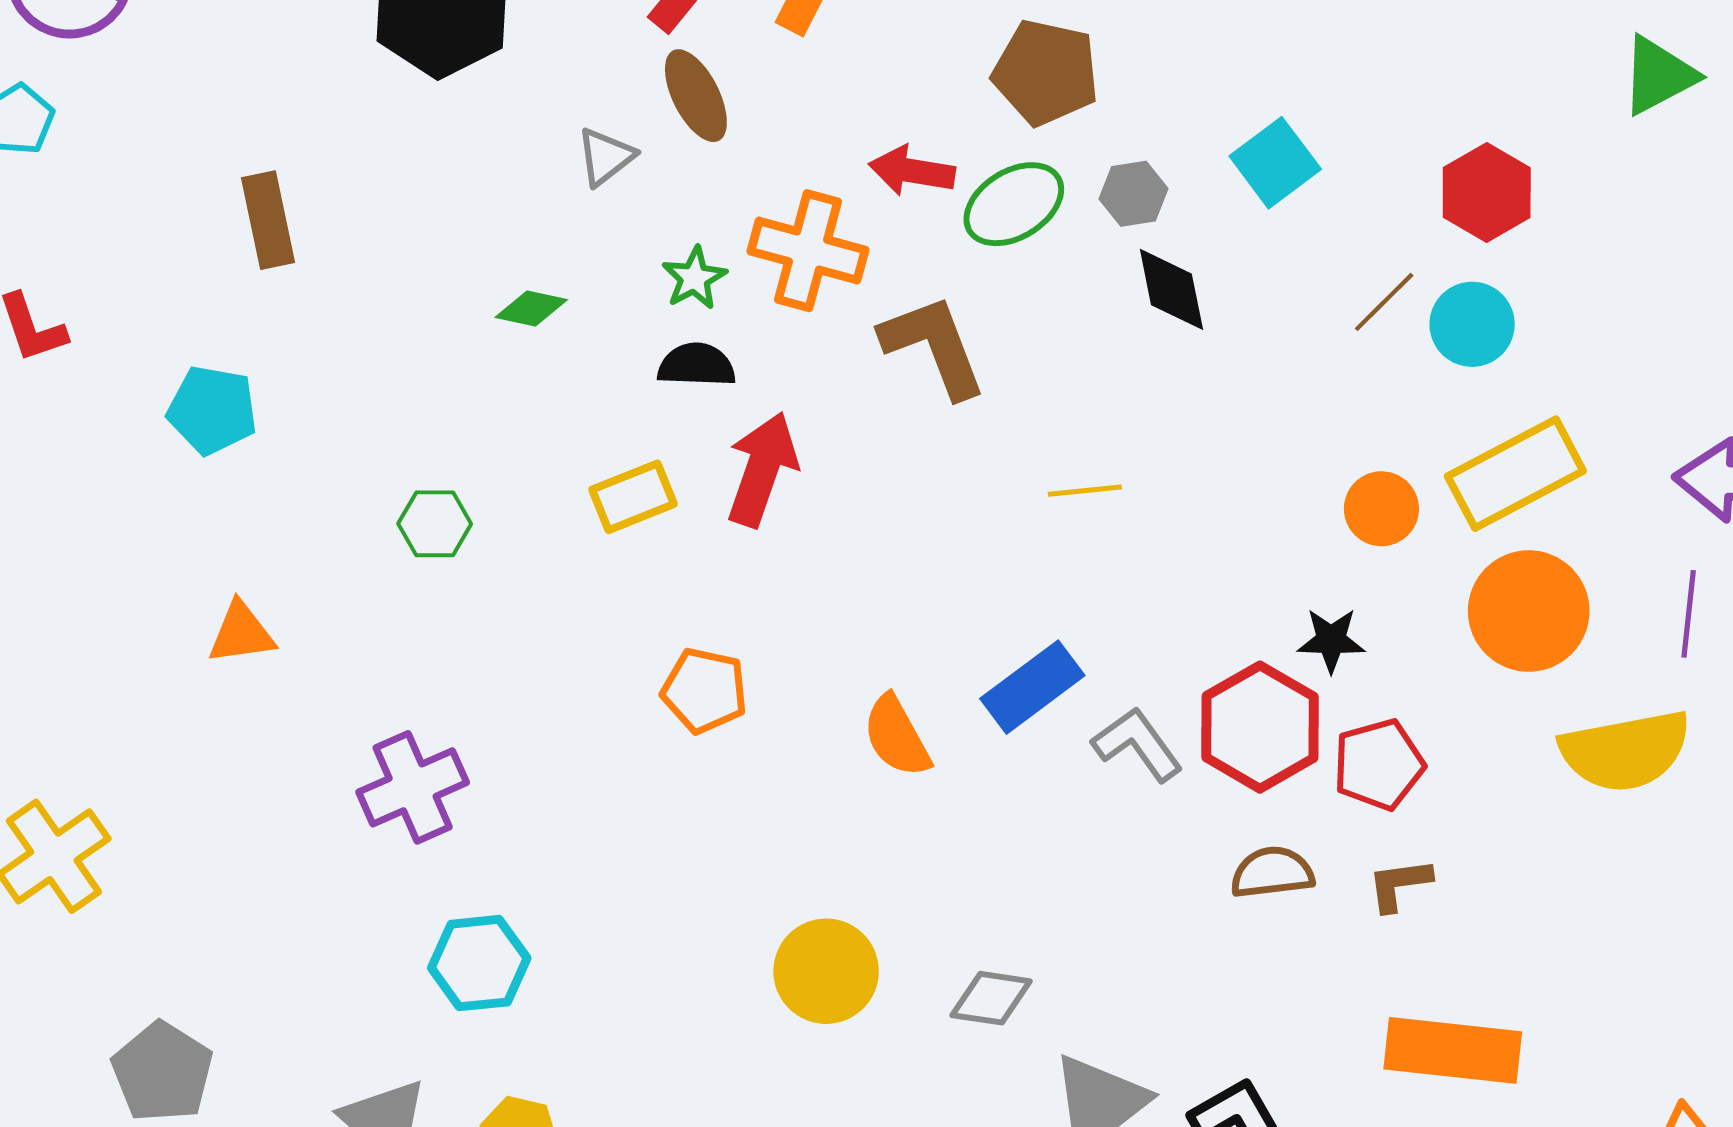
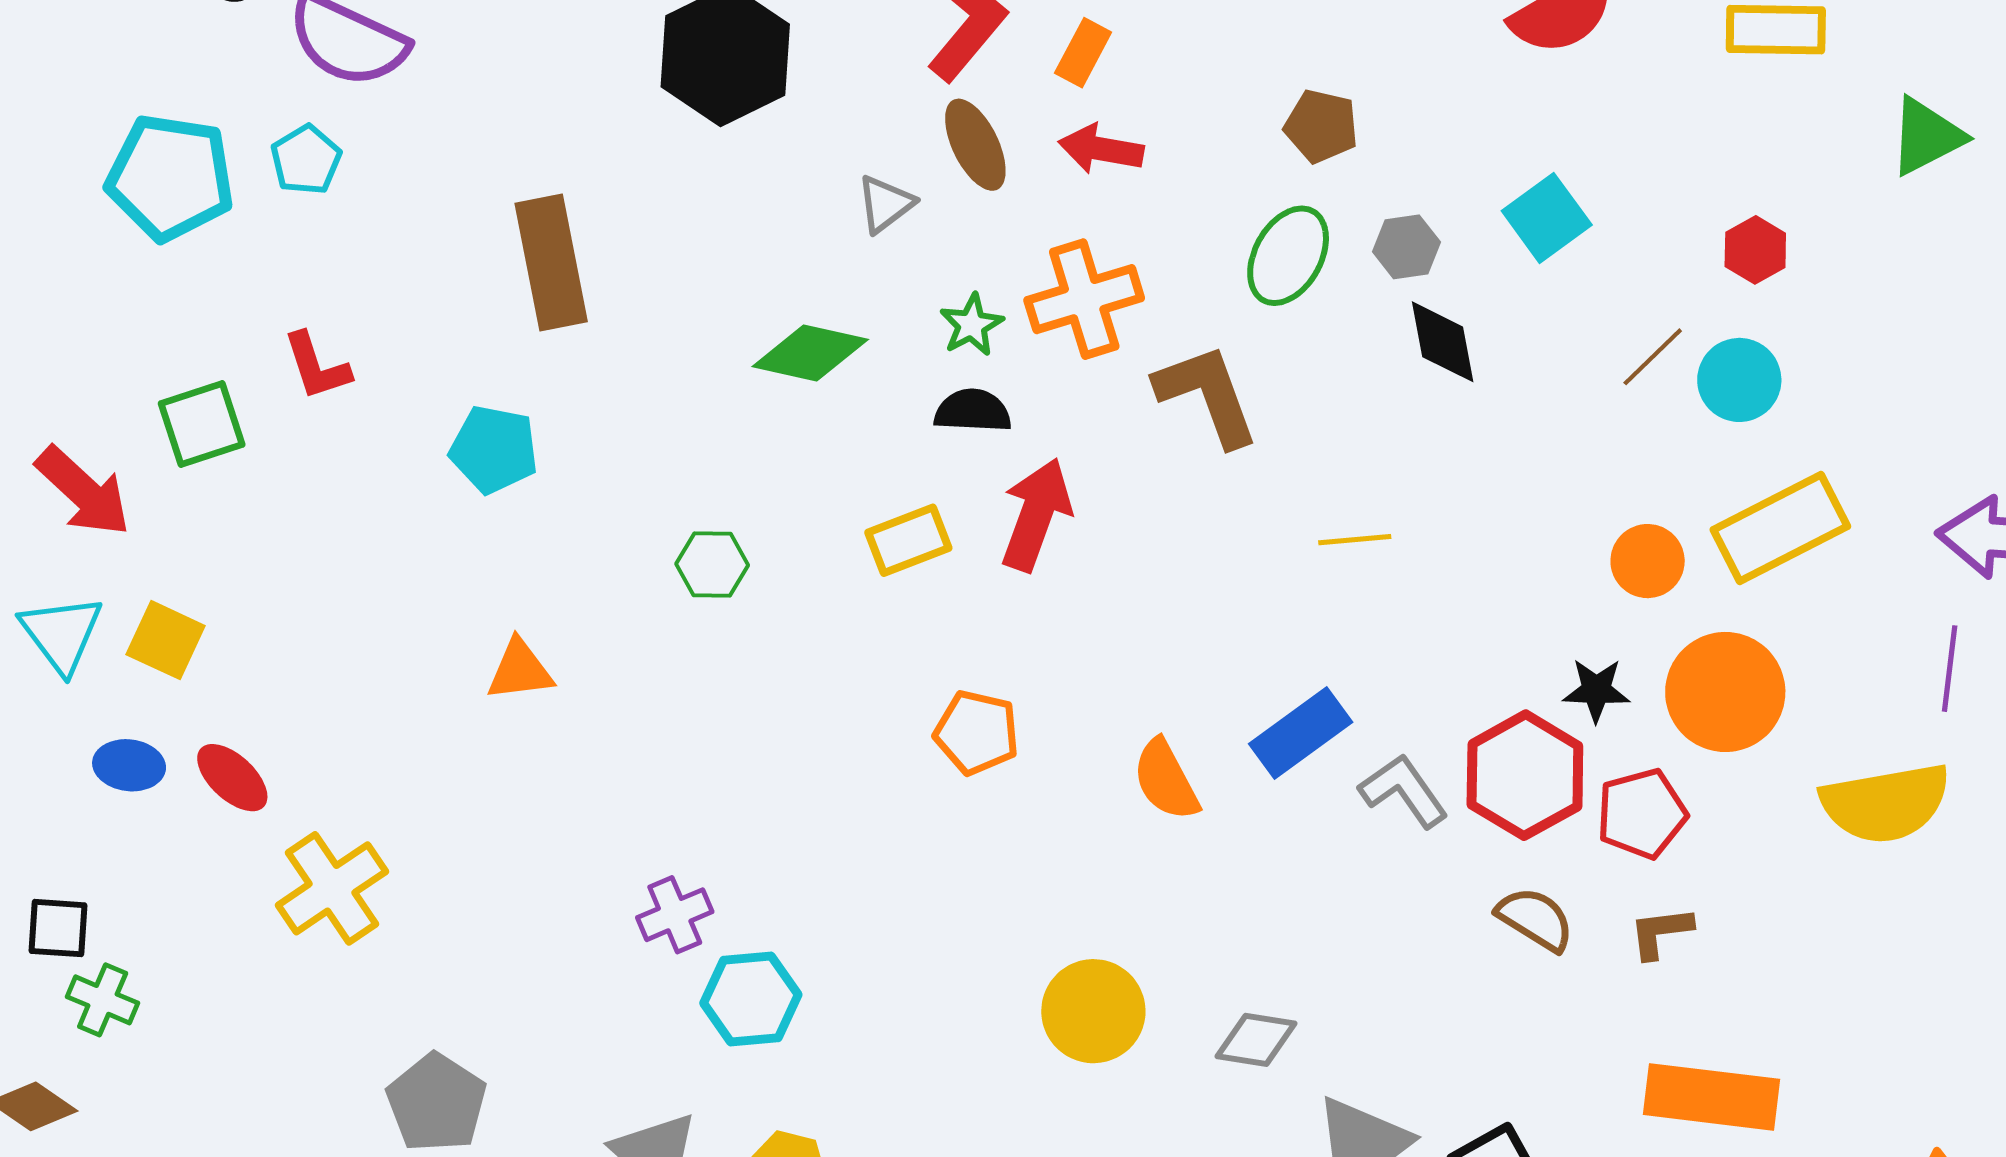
brown pentagon: (1046, 72) -> (1321, 126), size x0.7
red arrow: (912, 171) -> (1101, 149), moved
red hexagon: (1487, 192) -> (1755, 250), size x0.7
green ellipse: (1014, 204) -> (1288, 256), turned -30
brown rectangle: (268, 220) -> (551, 263), size x1.4
orange cross: (808, 251) -> (1084, 299), turned -33
green diamond: (531, 308) -> (810, 353), size x1.6
orange circle: (1529, 611) -> (1725, 692), moved
purple cross: (413, 787) -> (675, 915), moved, size x0.7
brown semicircle: (1272, 872) -> (1535, 919), turned 38

